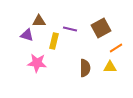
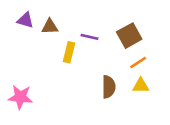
purple triangle: (27, 35) -> (25, 20), moved
orange line: (116, 48) -> (138, 62), moved
pink star: (37, 63) -> (20, 97), moved

